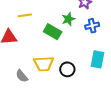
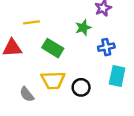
blue cross: (92, 26) -> (106, 47), moved
green rectangle: (53, 32) -> (53, 48), moved

